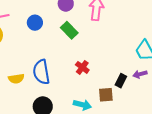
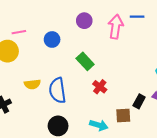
green rectangle: (69, 30) -> (85, 61), moved
yellow semicircle: (16, 79) -> (32, 84), moved

